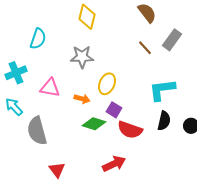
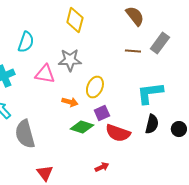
brown line: (145, 48) -> (133, 51), turned -42
pink triangle: (50, 88) -> (45, 74), moved
purple square: (114, 110) -> (102, 113), turned 35
red arrow: (114, 164) -> (102, 167), size x0.6

